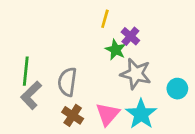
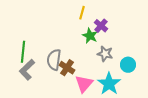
gray star: (136, 74) -> (105, 54), size x0.7
cyan circle: (177, 89) -> (128, 65), moved
brown cross: (73, 115) -> (67, 68), moved

